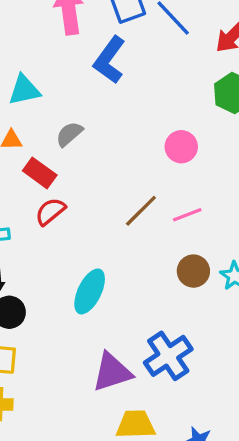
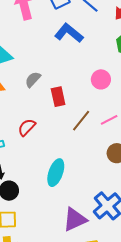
blue L-shape: (110, 60) -> (69, 33), moved, turned 100
red rectangle: (40, 173) -> (58, 97), moved, turned 48

